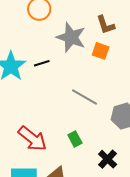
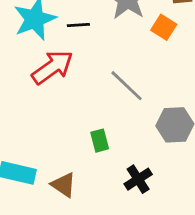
red arrow: (32, 139) -> (52, 67), moved, turned -88

